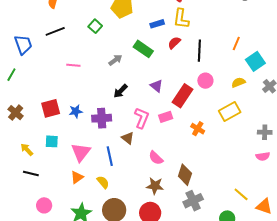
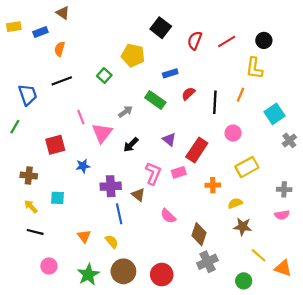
yellow L-shape: (181, 19) -> (254, 68), moved
orange line: (236, 43) -> (240, 95), moved
pink line: (73, 65) -> (81, 117), turned 64
pink circle: (205, 81) -> (233, 133), moved
yellow semicircle: (238, 82) -> (235, 203), moved
red square: (51, 108) -> (55, 145), moved
brown cross: (16, 113) -> (29, 176), moved, turned -35
purple cross: (102, 118) -> (111, 186), moved
orange cross: (198, 129) -> (213, 185), turned -32
pink triangle: (81, 152) -> (102, 133), moved
orange triangle: (77, 177) -> (84, 236), turned -32
brown star: (155, 186) -> (243, 227), moved

